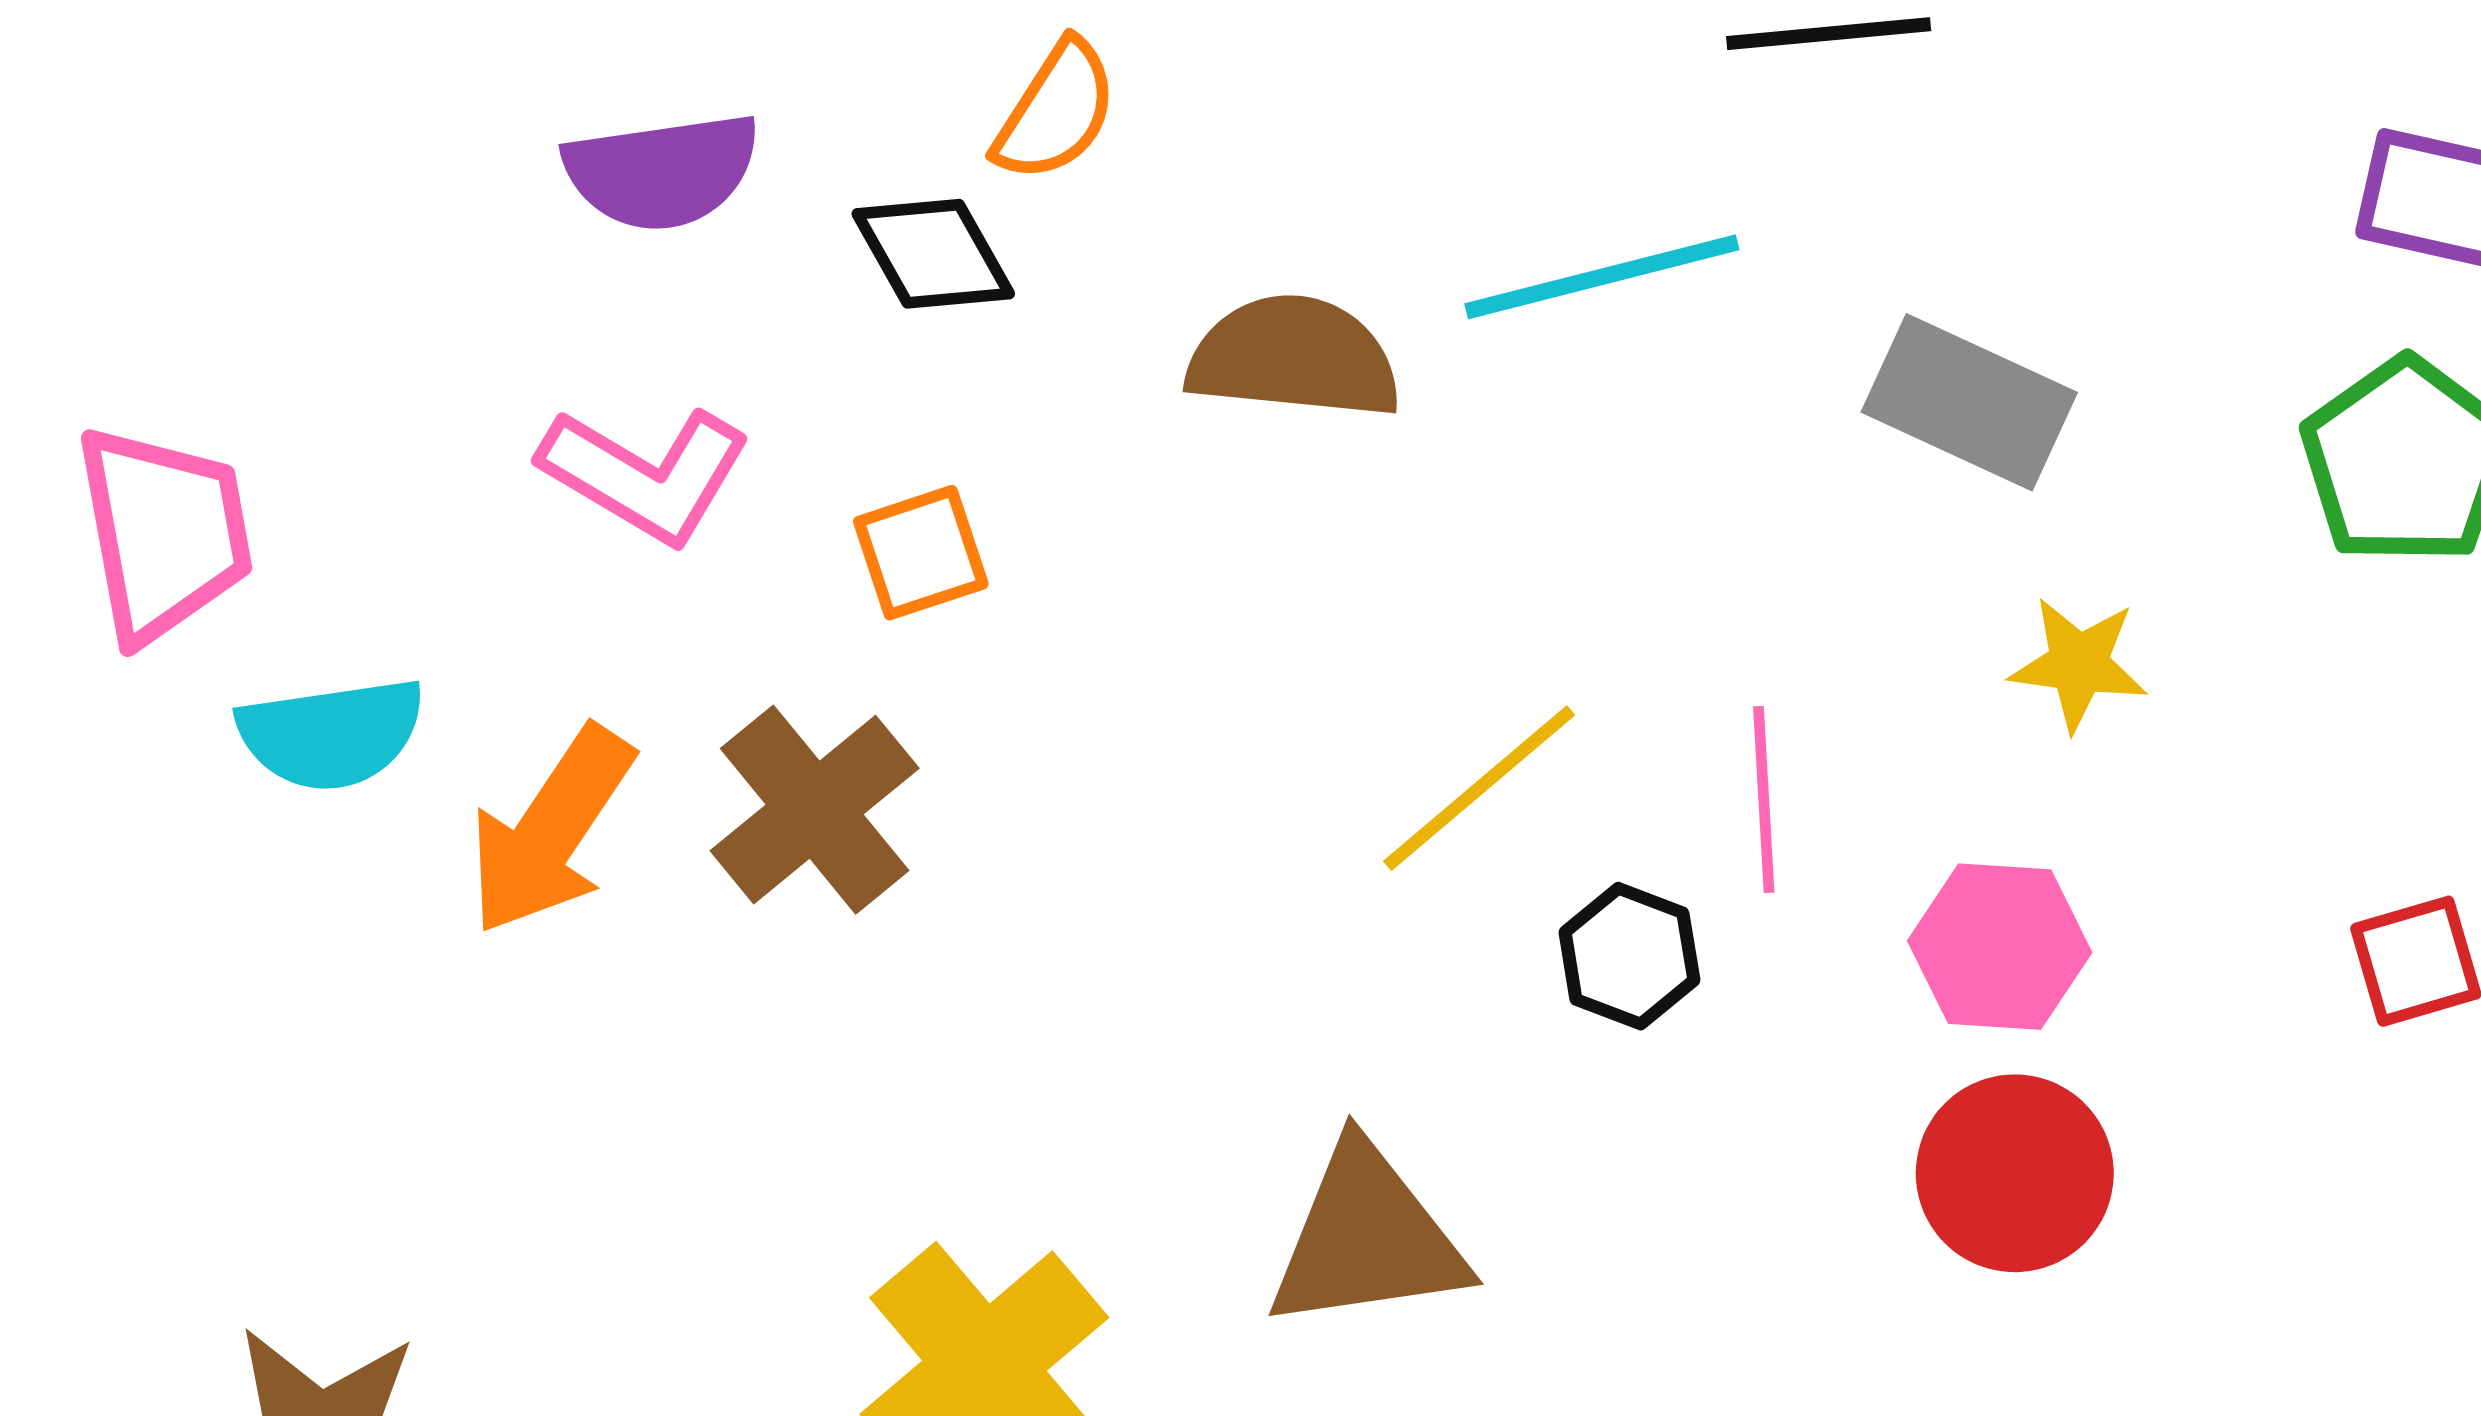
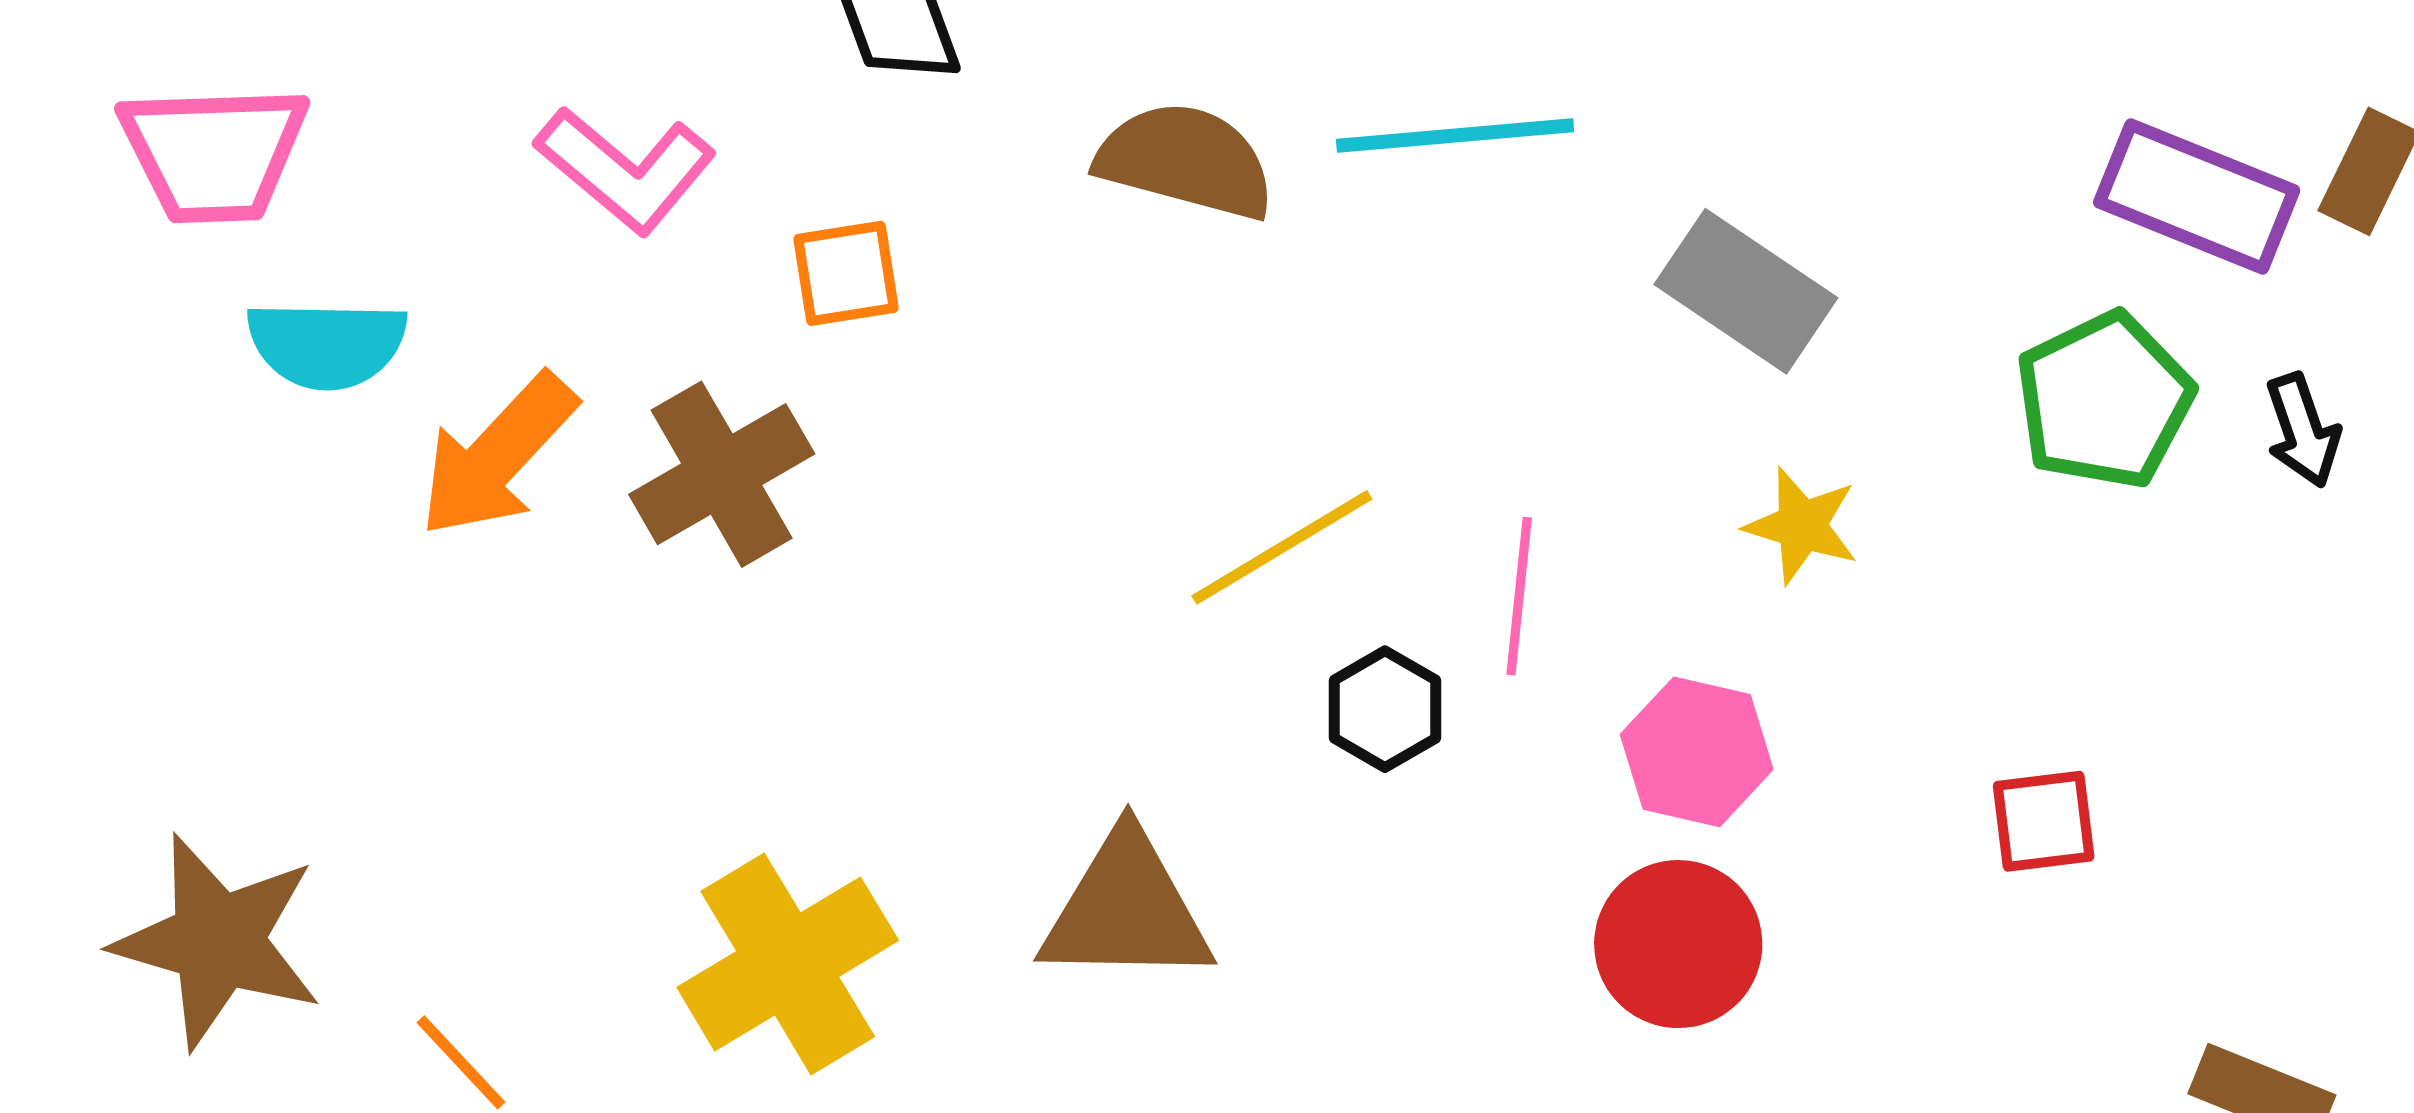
pink trapezoid: (164, 533) -> (214, 153), turned 89

